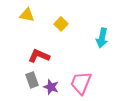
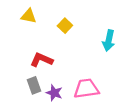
pink trapezoid: (81, 83) -> (86, 89), turned 60

